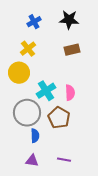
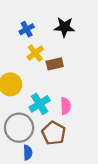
yellow cross: (28, 49) -> (35, 53), moved
brown rectangle: (72, 50) -> (55, 64), moved

